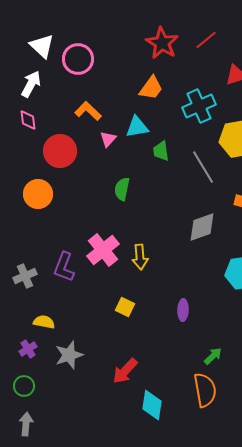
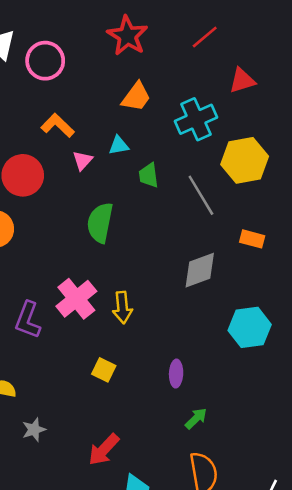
red star: (162, 43) -> (127, 36), moved
cyan triangle: (137, 127) -> (119, 145), size x0.7
green semicircle: (122, 189) -> (100, 223), size x1.4
gray star: (69, 355) -> (34, 430), size x0.7
green arrow: (213, 356) -> (196, 418), moved

